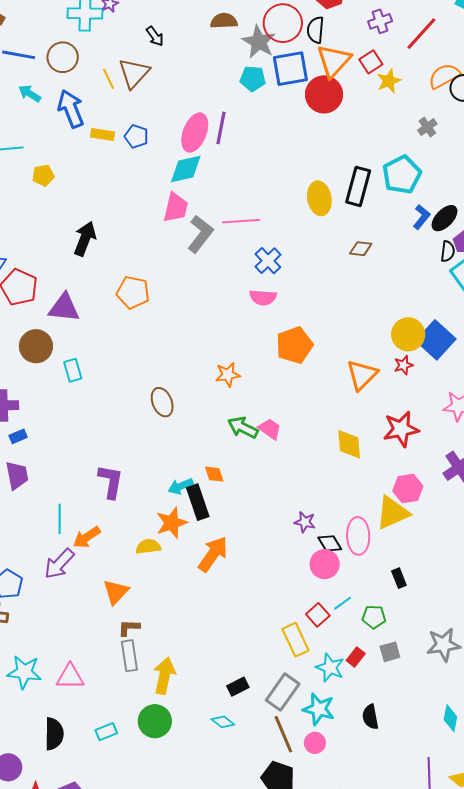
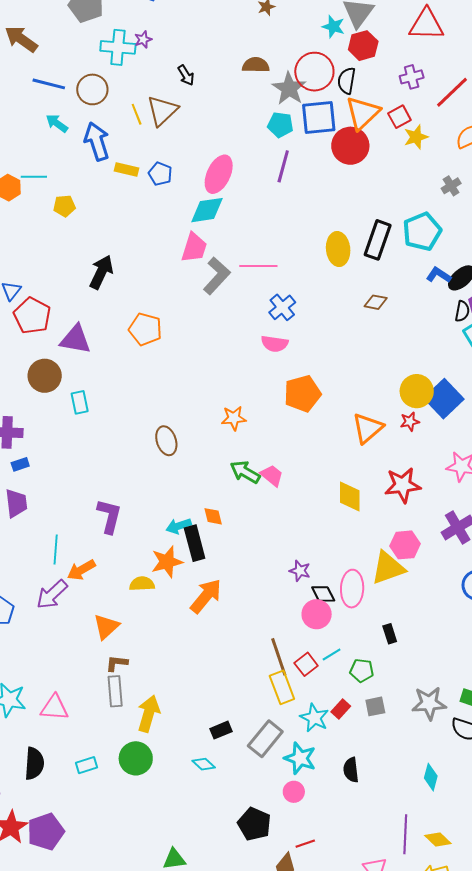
purple line: (221, 128) -> (283, 166), moved
blue L-shape: (422, 217) -> (439, 275), turned -100
brown line: (283, 734) -> (279, 657), moved

